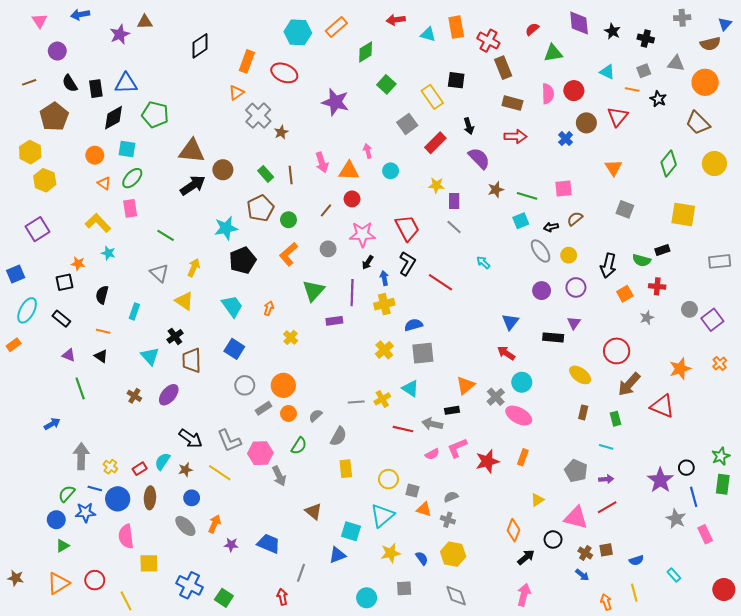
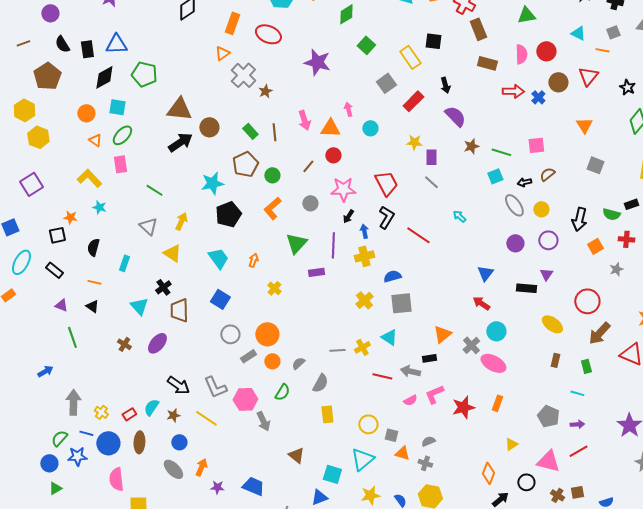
black star: (658, 99) -> (627, 87), moved
red arrow: (516, 136) -> (513, 91), moved

